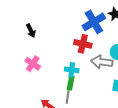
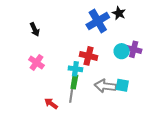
red cross: (83, 44) -> (89, 56), moved
gray arrow: (102, 62) -> (105, 86), moved

